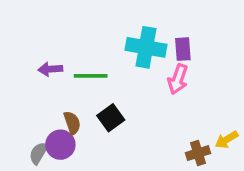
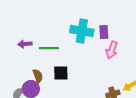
pink arrow: (178, 79) -> (112, 50), moved
black square: (111, 118) -> (61, 73), turned 35

